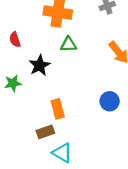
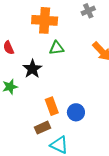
blue circle: (110, 101) -> (76, 112), moved

